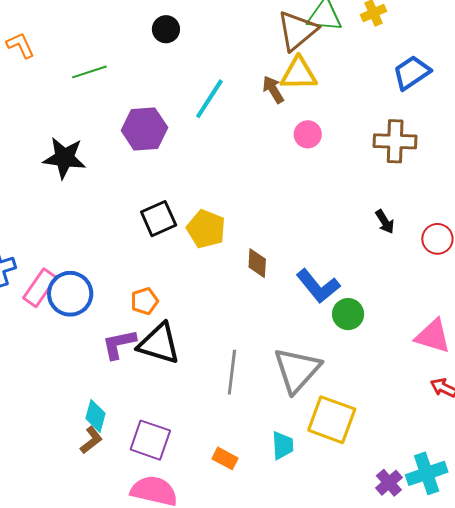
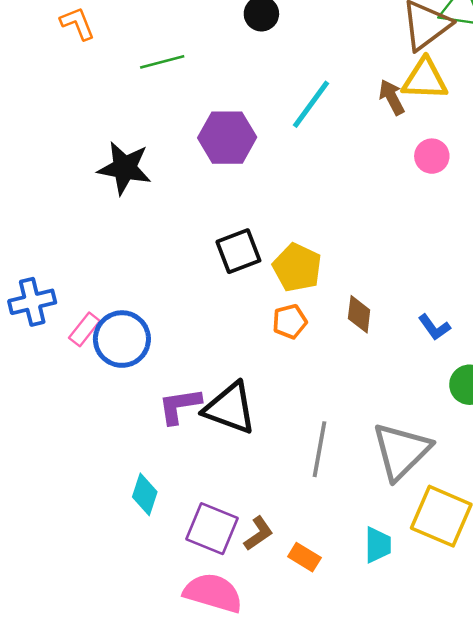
blue L-shape: (318, 286) -> (434, 327), moved, size x0.6
pink rectangle: (40, 288) -> (84, 329), size x0.7
orange pentagon: (144, 301) -> (290, 321), moved
brown L-shape: (91, 440) -> (258, 533), moved

